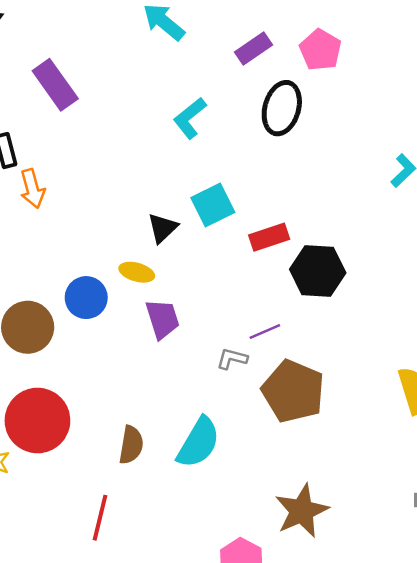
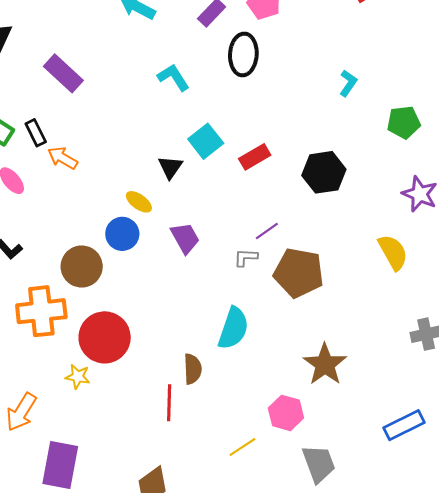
cyan L-shape: (190, 118) -> (173, 77), turned 108
orange arrow: (32, 189) -> (63, 158), turned 148
black hexagon: (318, 271) -> (324, 172), moved
yellow ellipse: (137, 272) -> (139, 202), moved, turned 32
brown semicircle: (131, 445) -> (193, 369), moved

